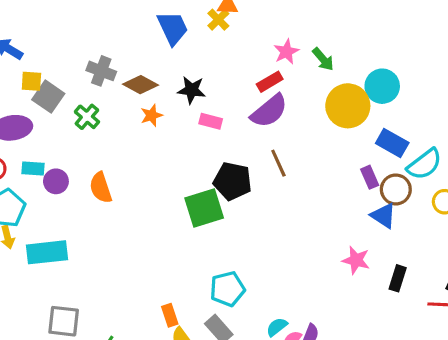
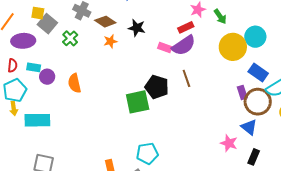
pink rectangle: (211, 121) -> (165, 47), moved
brown circle: (396, 189) -> (258, 102), size x1.4
blue triangle: (383, 216) -> (249, 127), moved

